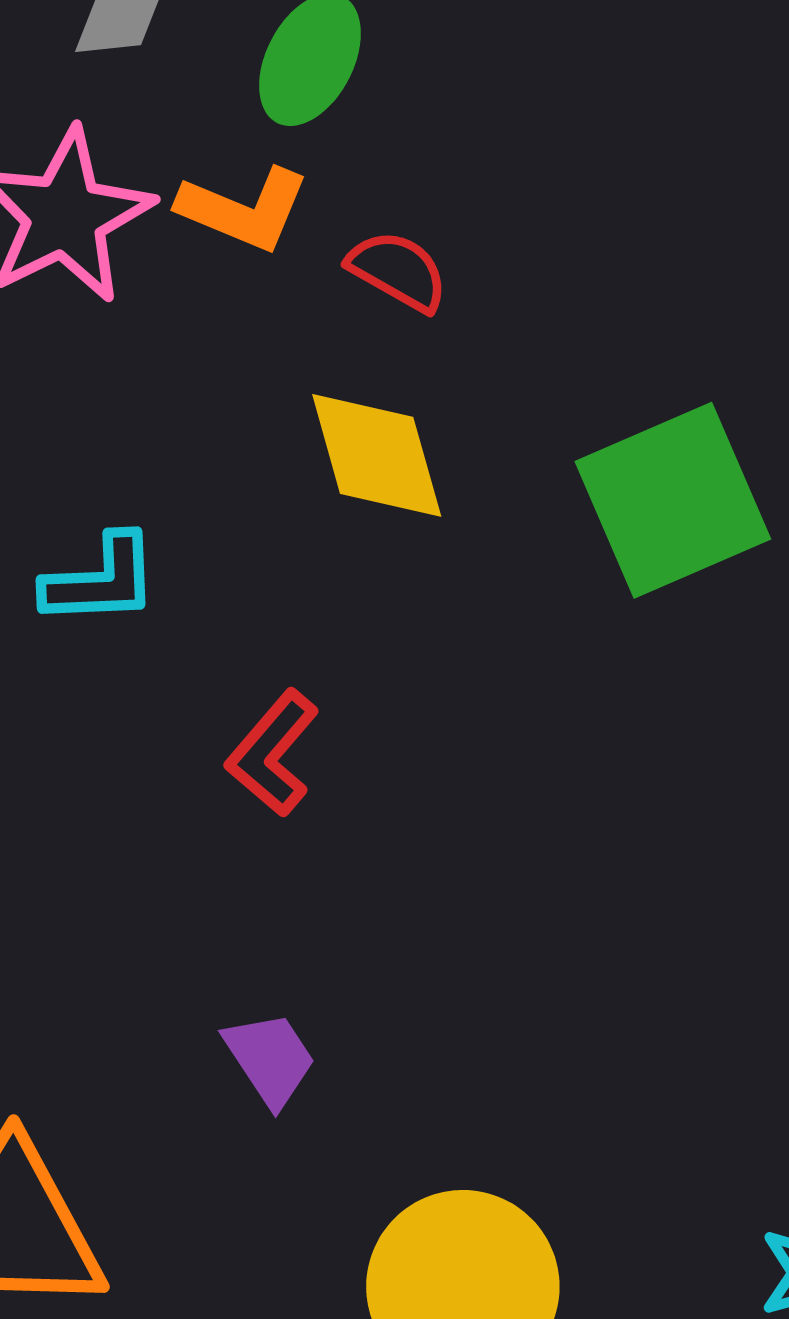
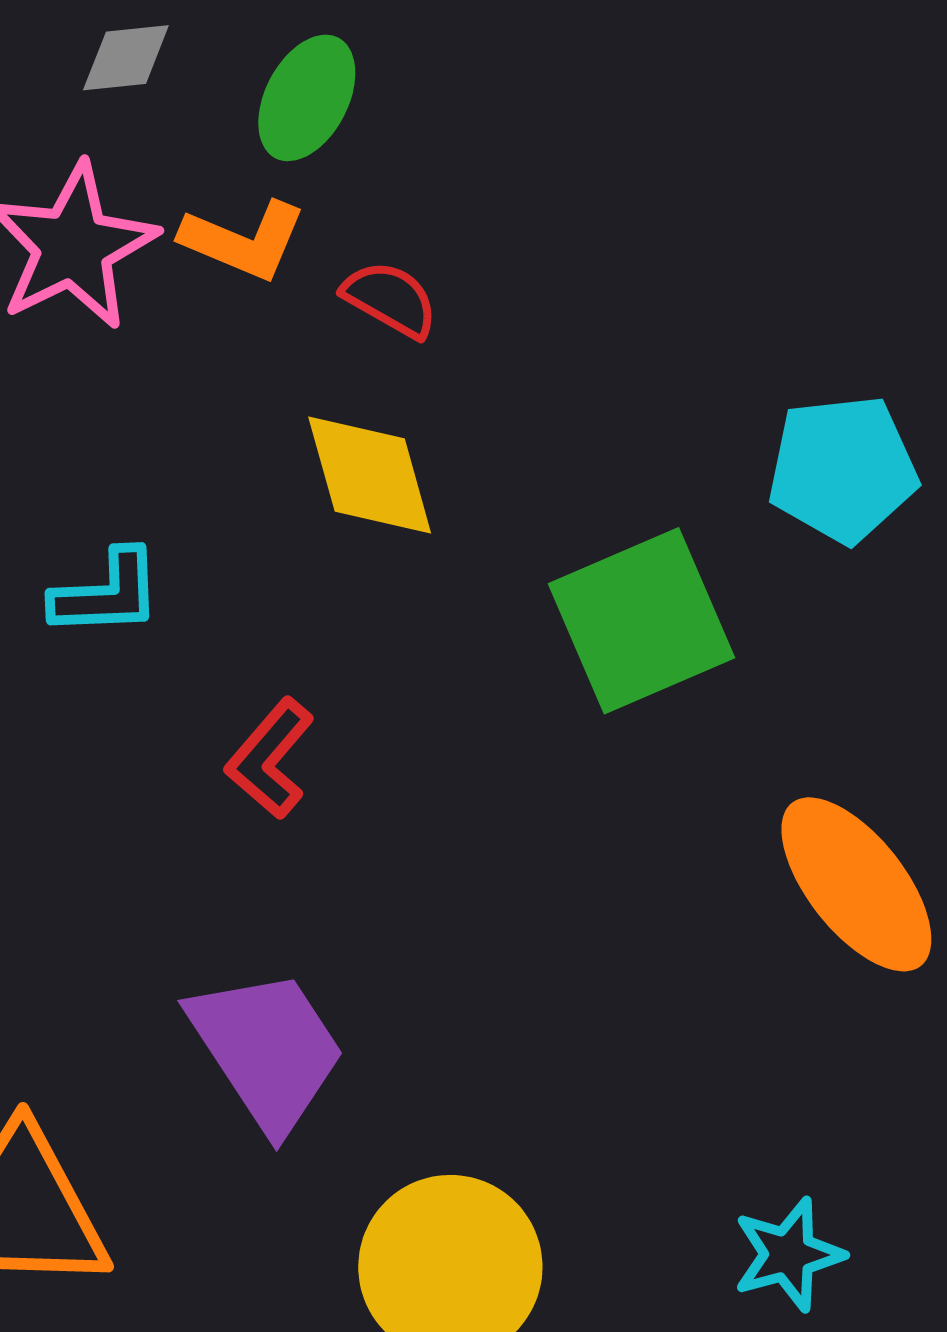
green square: (673, 500) -> (642, 621), moved
purple trapezoid: (270, 1059) -> (267, 1050), size x1.8

